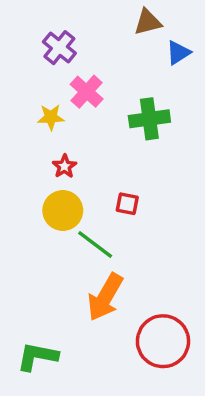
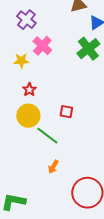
green cross: (149, 119) -> (88, 49), moved, turned -30
orange arrow: (105, 297) -> (53, 167), size x0.5

